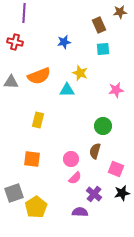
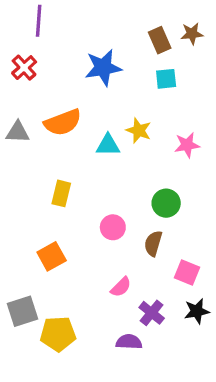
brown star: (120, 12) -> (192, 34), moved
red cross: (15, 42) -> (24, 68), turned 35
blue star: (64, 42) -> (103, 68), size x1.6
yellow star: (80, 73) -> (139, 130), moved
orange square: (32, 159) -> (52, 256), turned -36
pink circle: (71, 159) -> (113, 227), moved
yellow pentagon: (36, 207) -> (58, 334), turned 30

